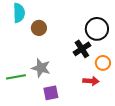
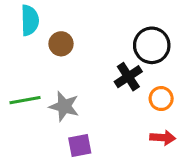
green line: (16, 77) -> (25, 100), moved
red arrow: (91, 81) -> (163, 138), moved

